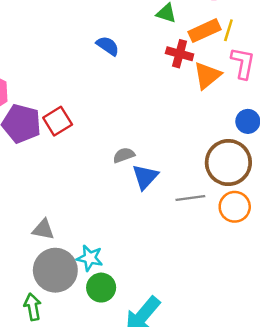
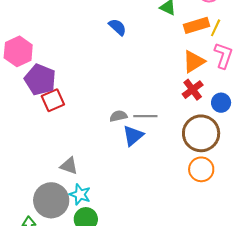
red cross: (180, 54) -> (193, 90), moved, turned 30
red square: (58, 121) -> (53, 100), moved
gray line: (190, 198) -> (145, 116), moved
gray triangle: (43, 229) -> (69, 166), moved

